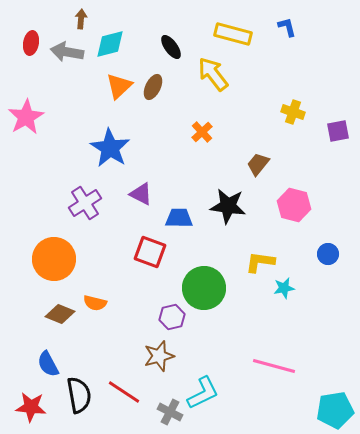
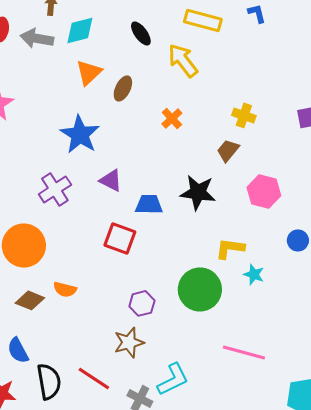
brown ellipse: (153, 87) -> (123, 88), moved
yellow cross: (293, 112) -> (244, 115), moved
green circle: (204, 288) -> (200, 289), moved
cyan star: (284, 288) -> (254, 274), turned 30

